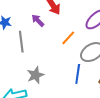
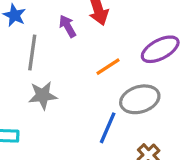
gray star: (35, 75) -> (43, 95), moved

